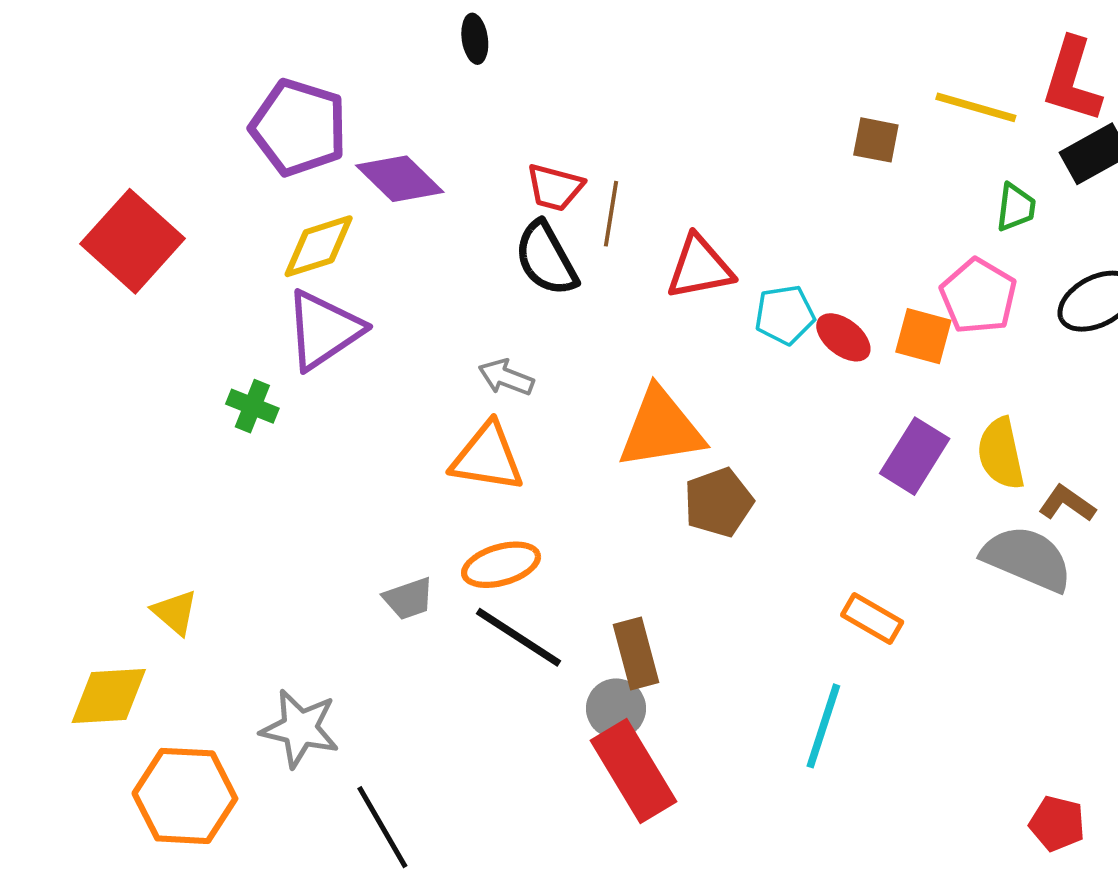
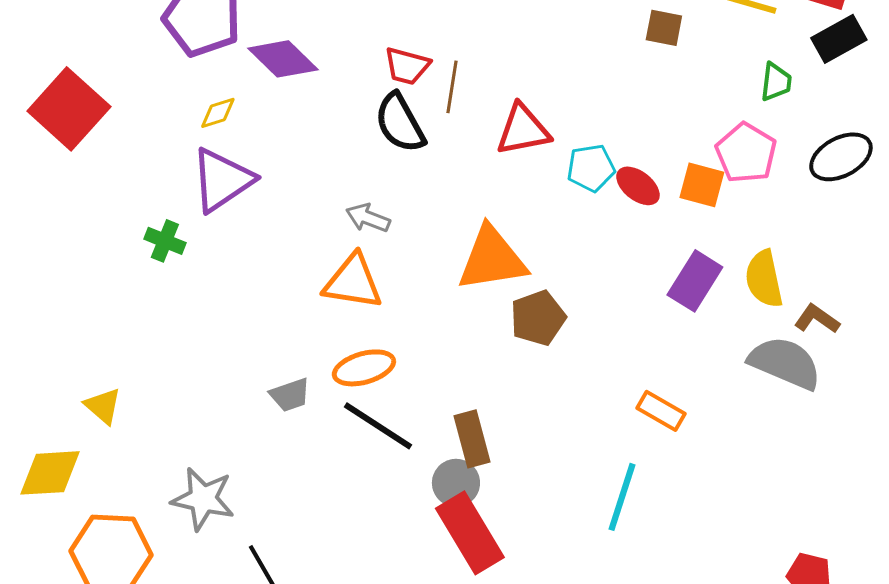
yellow diamond: (319, 246) -> (218, 113), size x0.6

